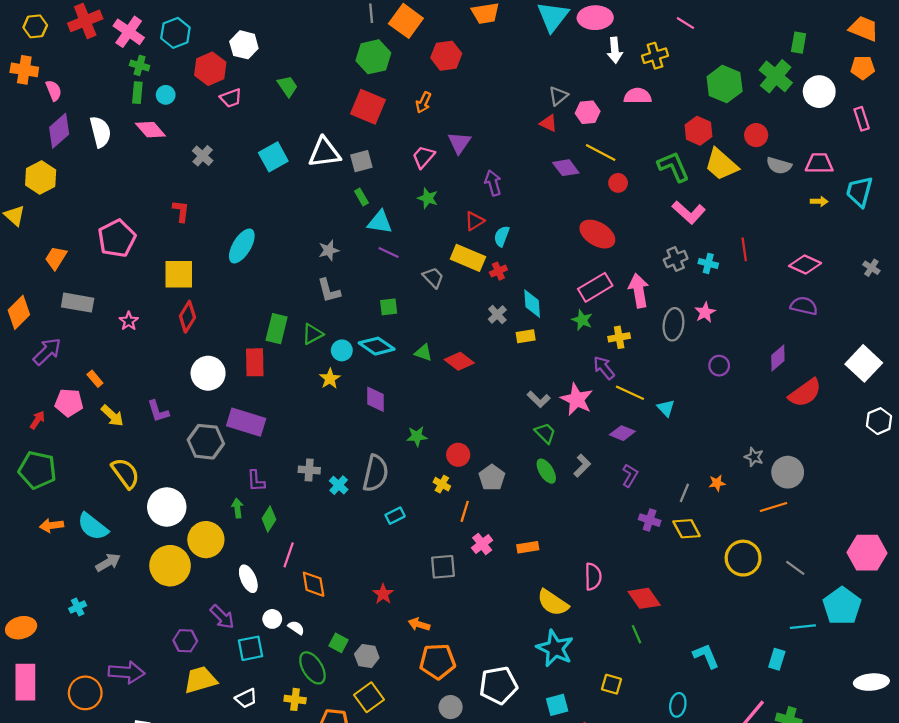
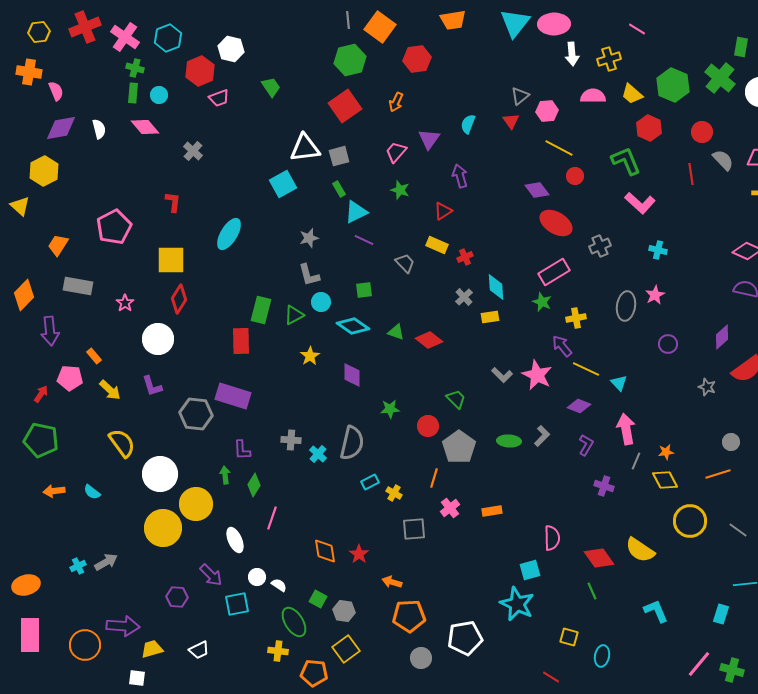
red square: (368, 107) -> (345, 106), turned 32
red triangle: (548, 123) -> (511, 121), turned 30
purple diamond: (59, 131) -> (61, 128), turned 32
white semicircle: (100, 132) -> (99, 129), size x0.7
cyan square: (273, 157) -> (283, 184), moved
yellow trapezoid: (721, 164) -> (632, 94), moved, size x0.7
gray semicircle: (779, 166) -> (723, 160), turned -150
purple diamond: (566, 168) -> (537, 190), moved
cyan triangle: (380, 222) -> (356, 212), turned -35
cyan semicircle: (502, 236) -> (468, 124), moved
red line: (744, 249) -> (691, 174), moved
yellow rectangle: (468, 258) -> (437, 245), size x0.7
gray cross: (676, 259) -> (600, 246), moved
pink arrow: (639, 291) -> (626, 429), moved
cyan circle: (342, 350) -> (321, 302), moved
purple arrow: (47, 351) -> (50, 331), turned 128
white circle: (208, 373) -> (158, 339), moved
green trapezoid: (545, 433) -> (456, 399), moved
gray star: (754, 457) -> (707, 387), moved
green ellipse: (546, 471) -> (509, 441), turned -55
gray circle: (788, 472) -> (731, 442), size x0.6
gray pentagon: (492, 478) -> (459, 447), size x1.4
yellow cross: (442, 484) -> (394, 493), moved
cyan semicircle: (93, 527) -> (92, 492), size x0.6
yellow diamond: (687, 529) -> (665, 480), moved
gray arrow: (108, 562) -> (106, 562), moved
orange diamond: (314, 584) -> (325, 551), moved
yellow semicircle: (553, 603) -> (640, 550), moved
yellow trapezoid: (200, 680) -> (152, 649), moved, size x0.7
white trapezoid: (246, 698) -> (199, 650), moved
cyan square: (557, 705) -> (530, 570), moved
cyan ellipse: (678, 705) -> (602, 656), moved

